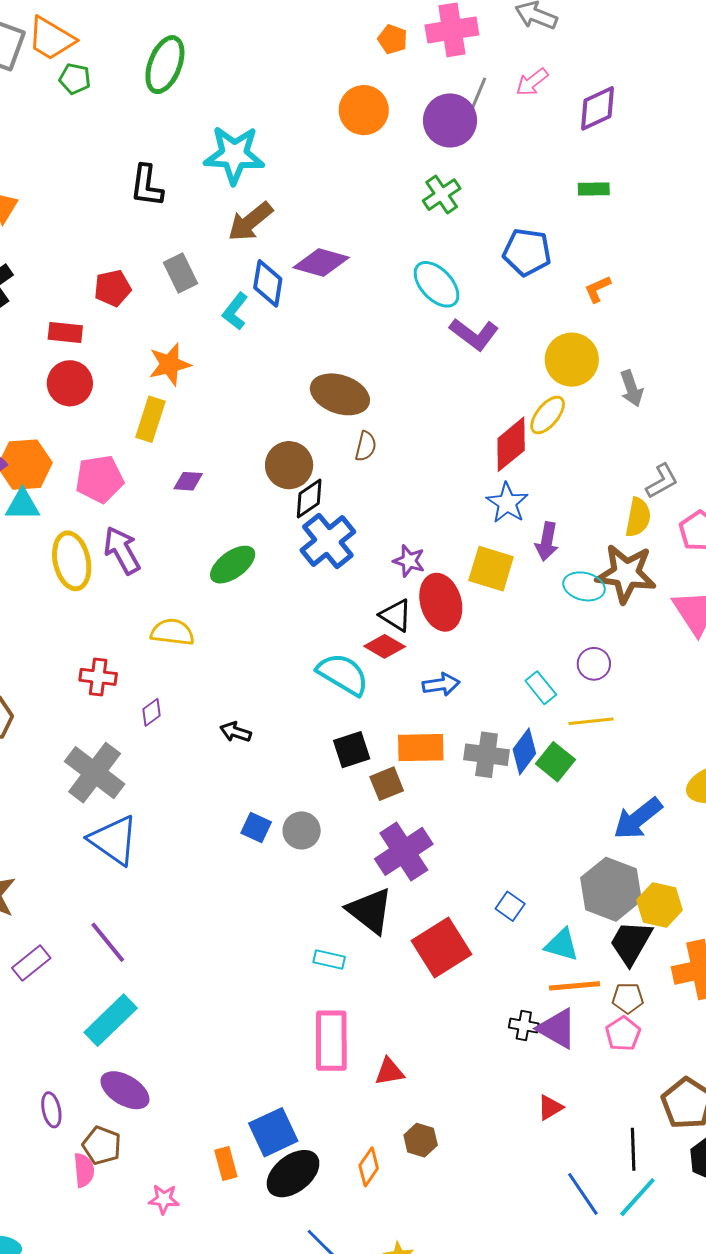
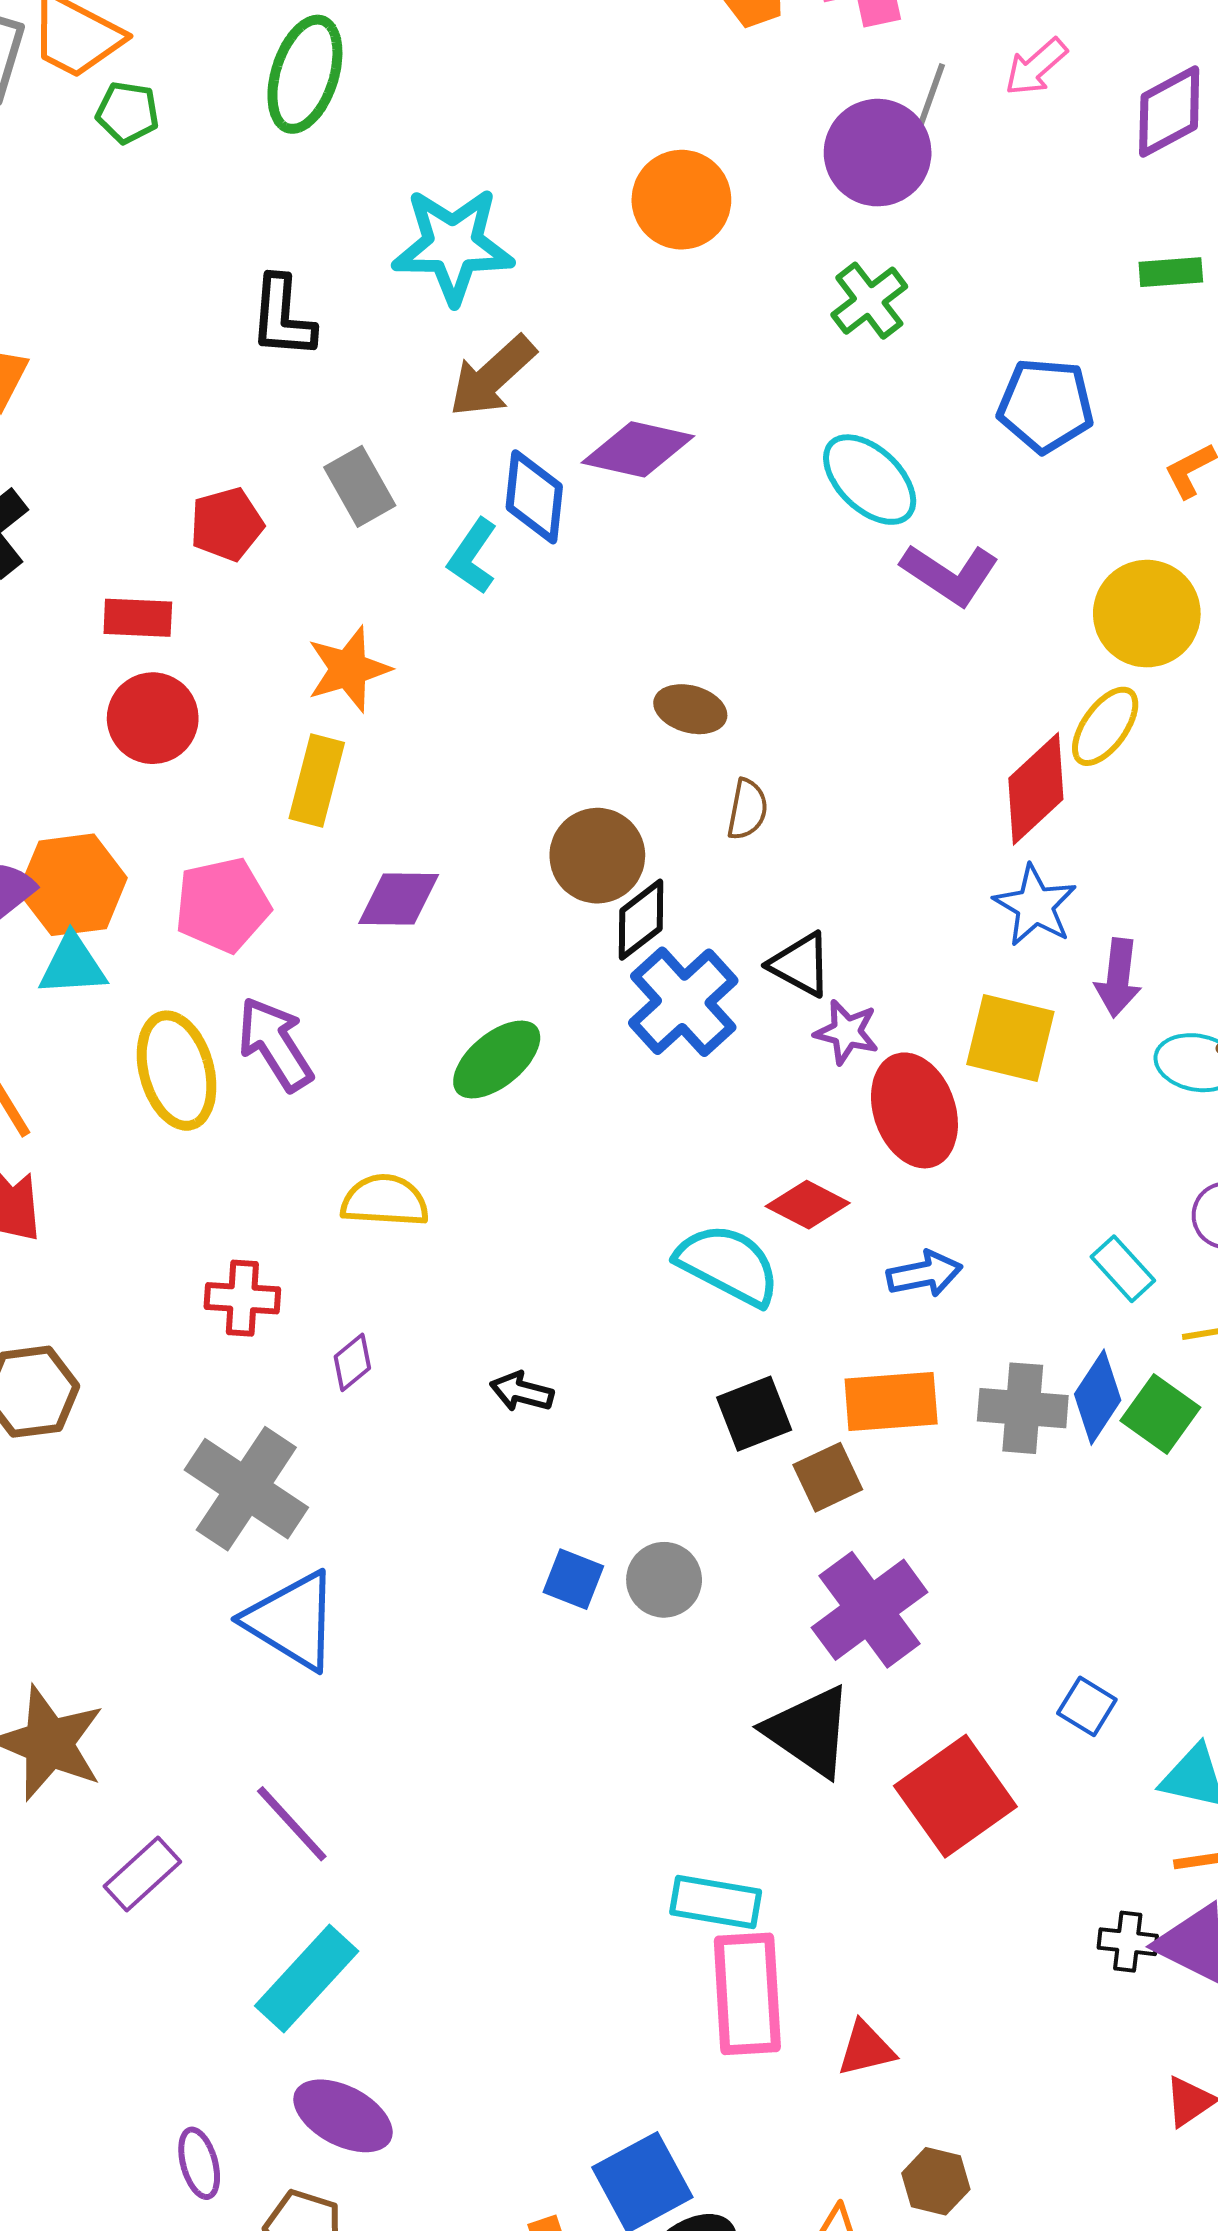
orange circle: (364, 110) -> (681, 200), moved
brown ellipse: (340, 394) -> (690, 709), size x0.6
purple diamond: (188, 481) -> (399, 899), size x1.4
black triangle: (396, 615) -> (800, 964), moved
cyan rectangle: (329, 960) -> (716, 1902), moved, size x1.4

